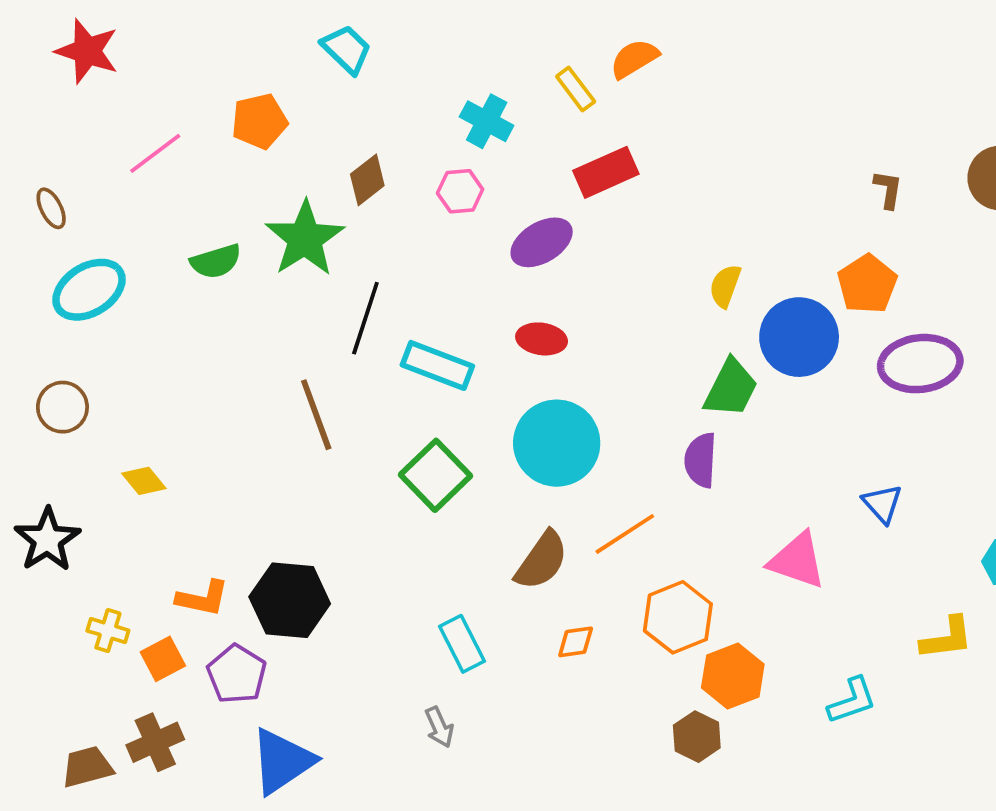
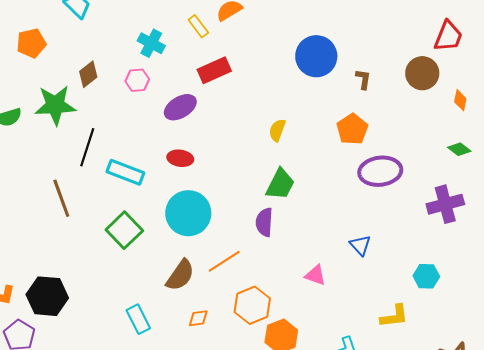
green star: (305, 239) -> (55, 105), turned 30
blue circle: (799, 337) -> (316, 56), moved
pink triangle: (797, 560) -> (315, 275), size x0.7

